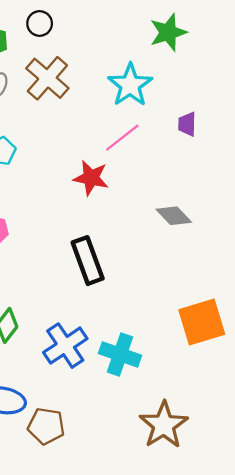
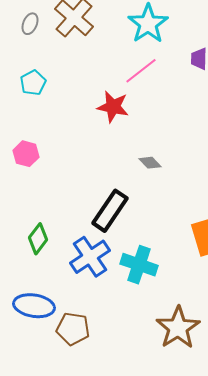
gray diamond: (174, 216) -> (150, 163), moved, size x0.7
black rectangle: (88, 261) -> (110, 211), moved, turned 54

